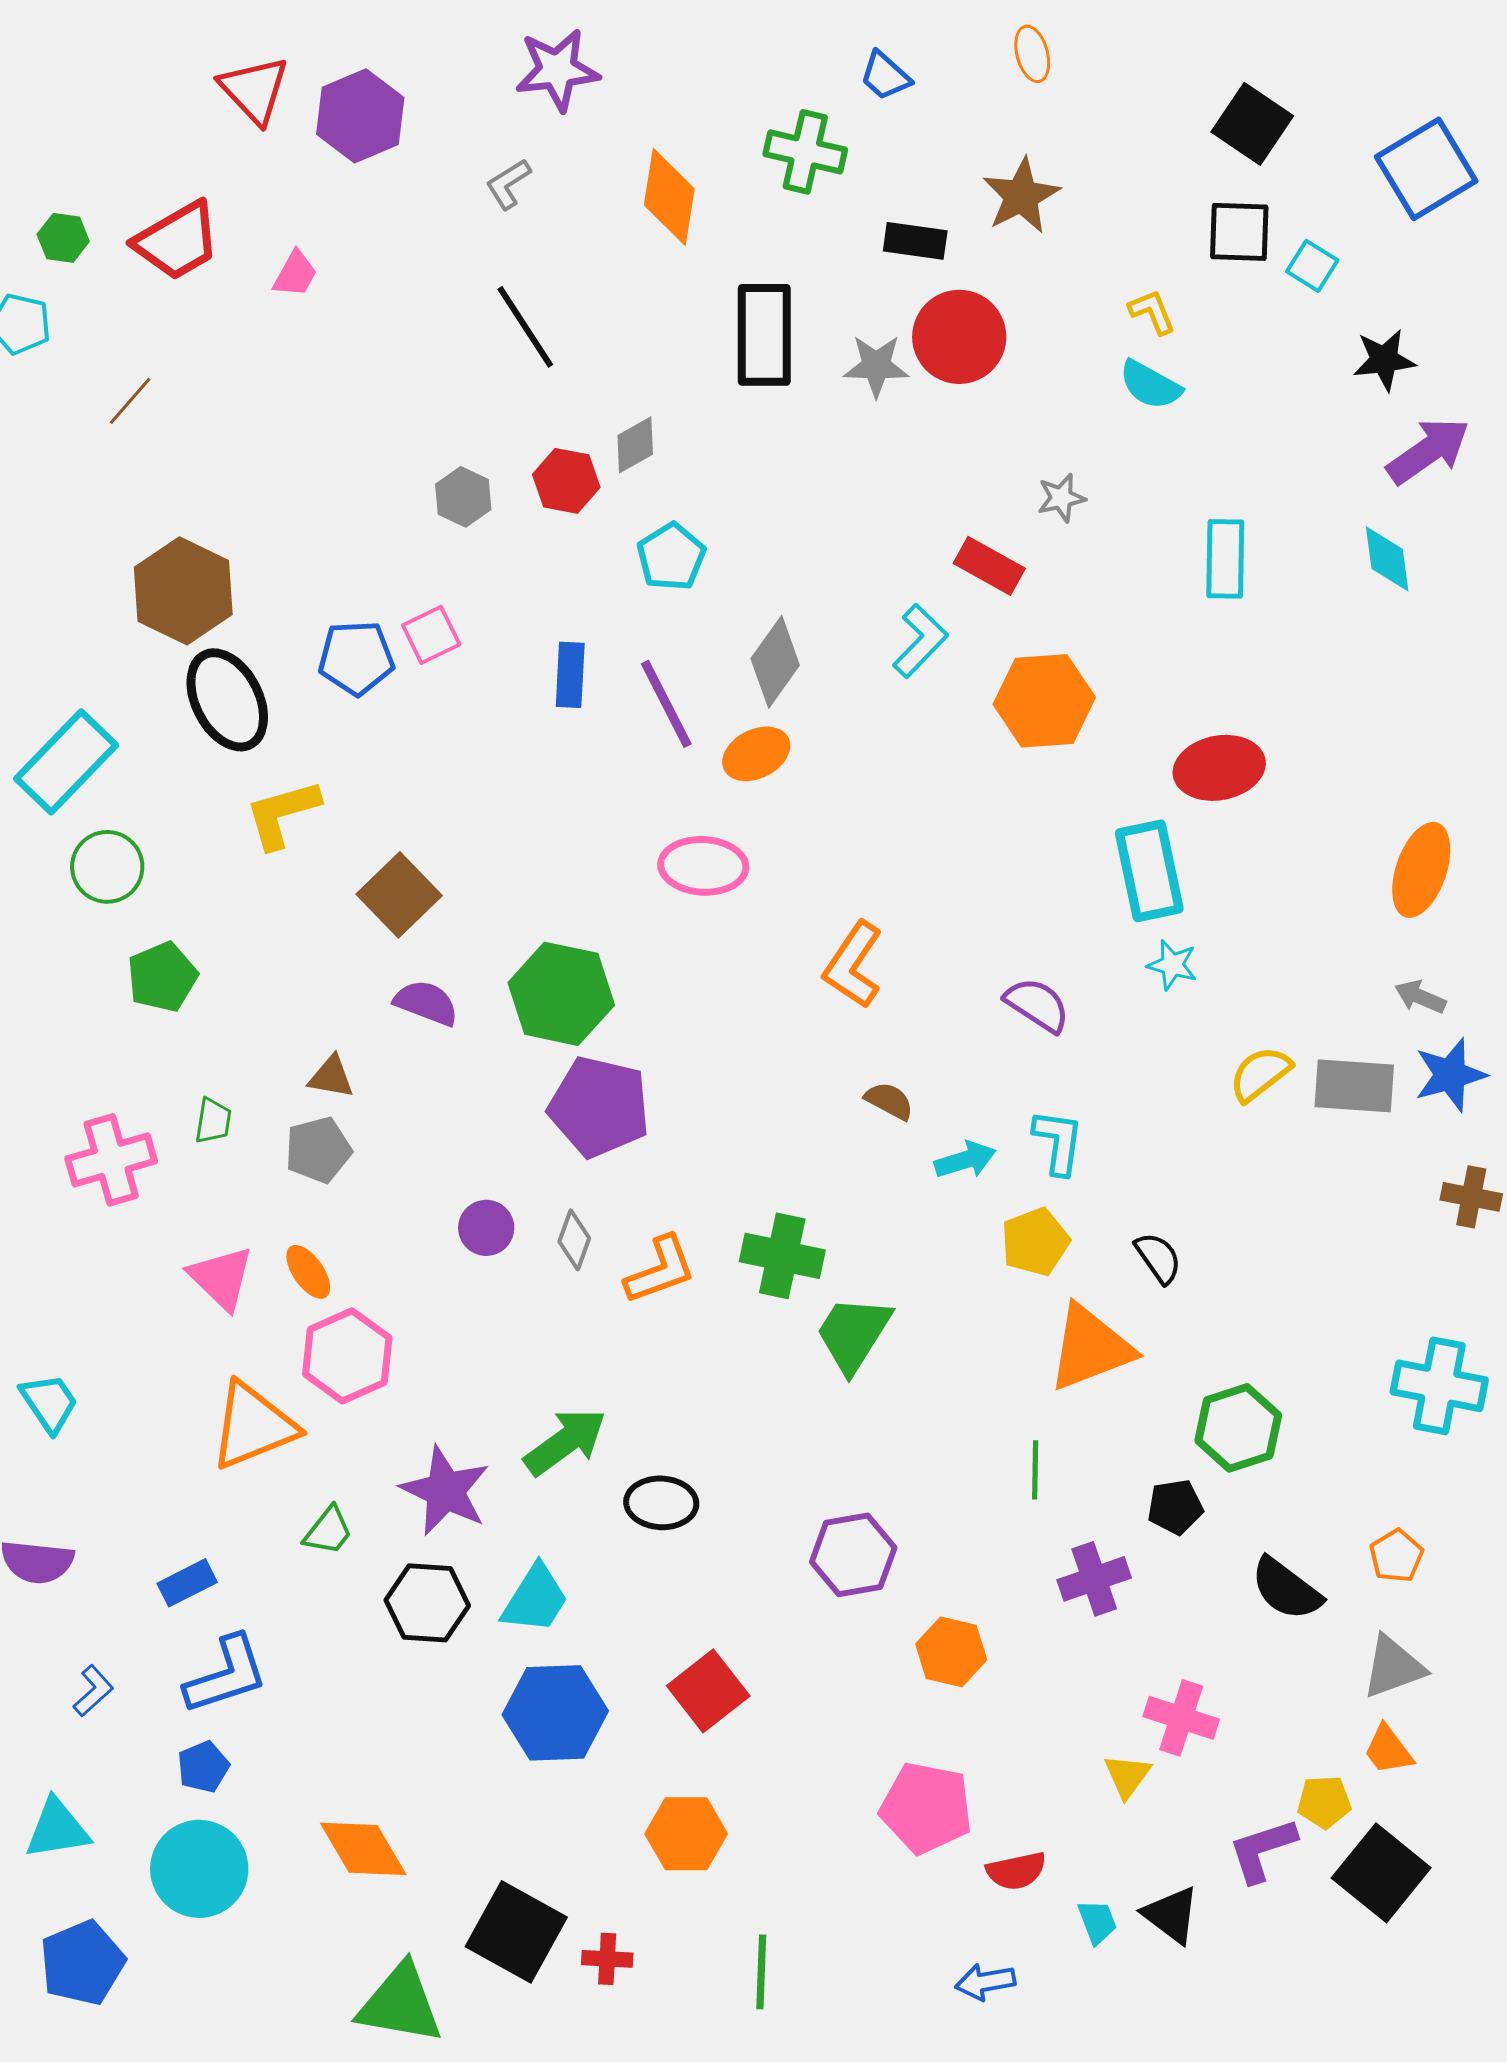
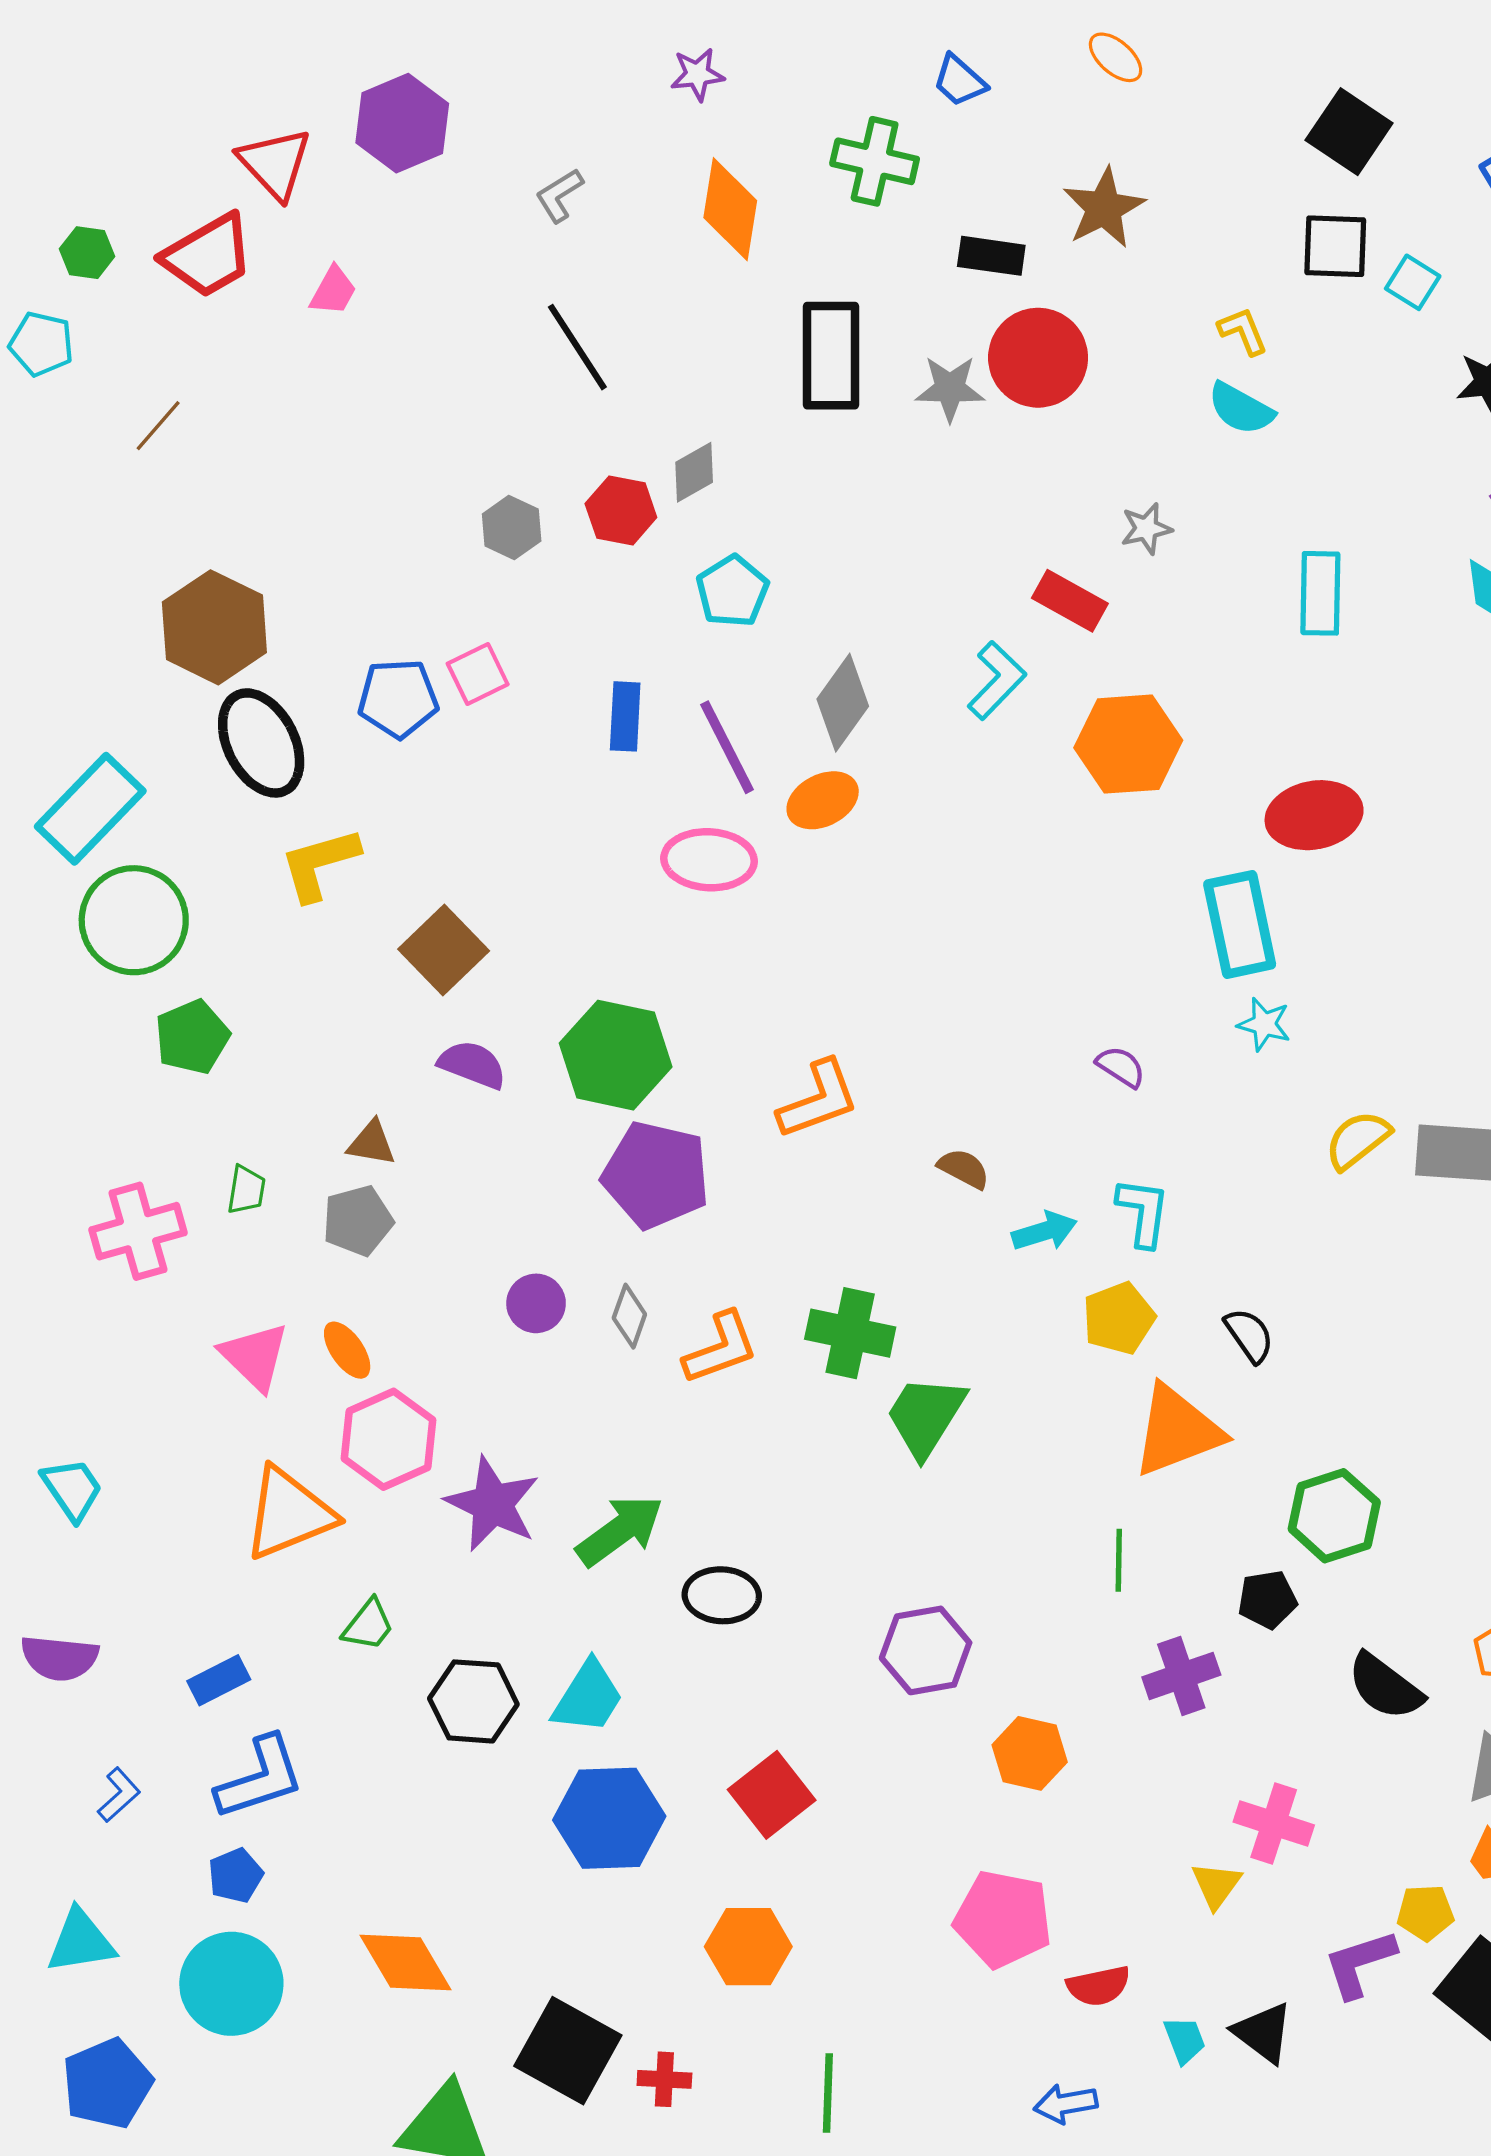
orange ellipse: (1032, 54) -> (1116, 57), turned -34
purple star: (557, 70) -> (697, 74), moved, size x0.6
red triangle: (254, 90) -> (275, 163), moved
pink ellipse: (703, 866) -> (709, 860), moved
green circle: (107, 867) -> (134, 920), size x1.4
orange L-shape: (853, 965) -> (818, 1100), moved, turned -144
purple semicircle: (1037, 1005) -> (1121, 1067), size x0.7
purple star: (445, 1491) -> (492, 1504), moved

